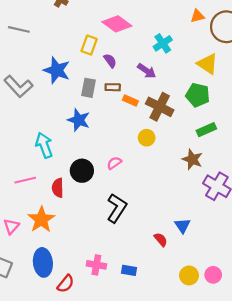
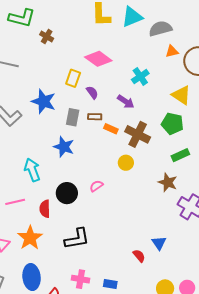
black L-shape: (117, 208) -> (77, 239), moved, turned 48

